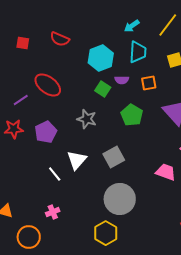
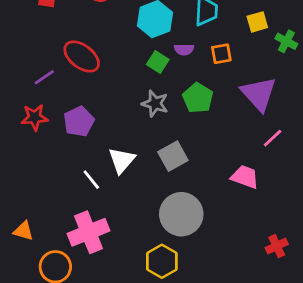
gray star: (87, 119) -> (155, 104), moved
pink cross: (53, 212) -> (89, 232), size x2.0

